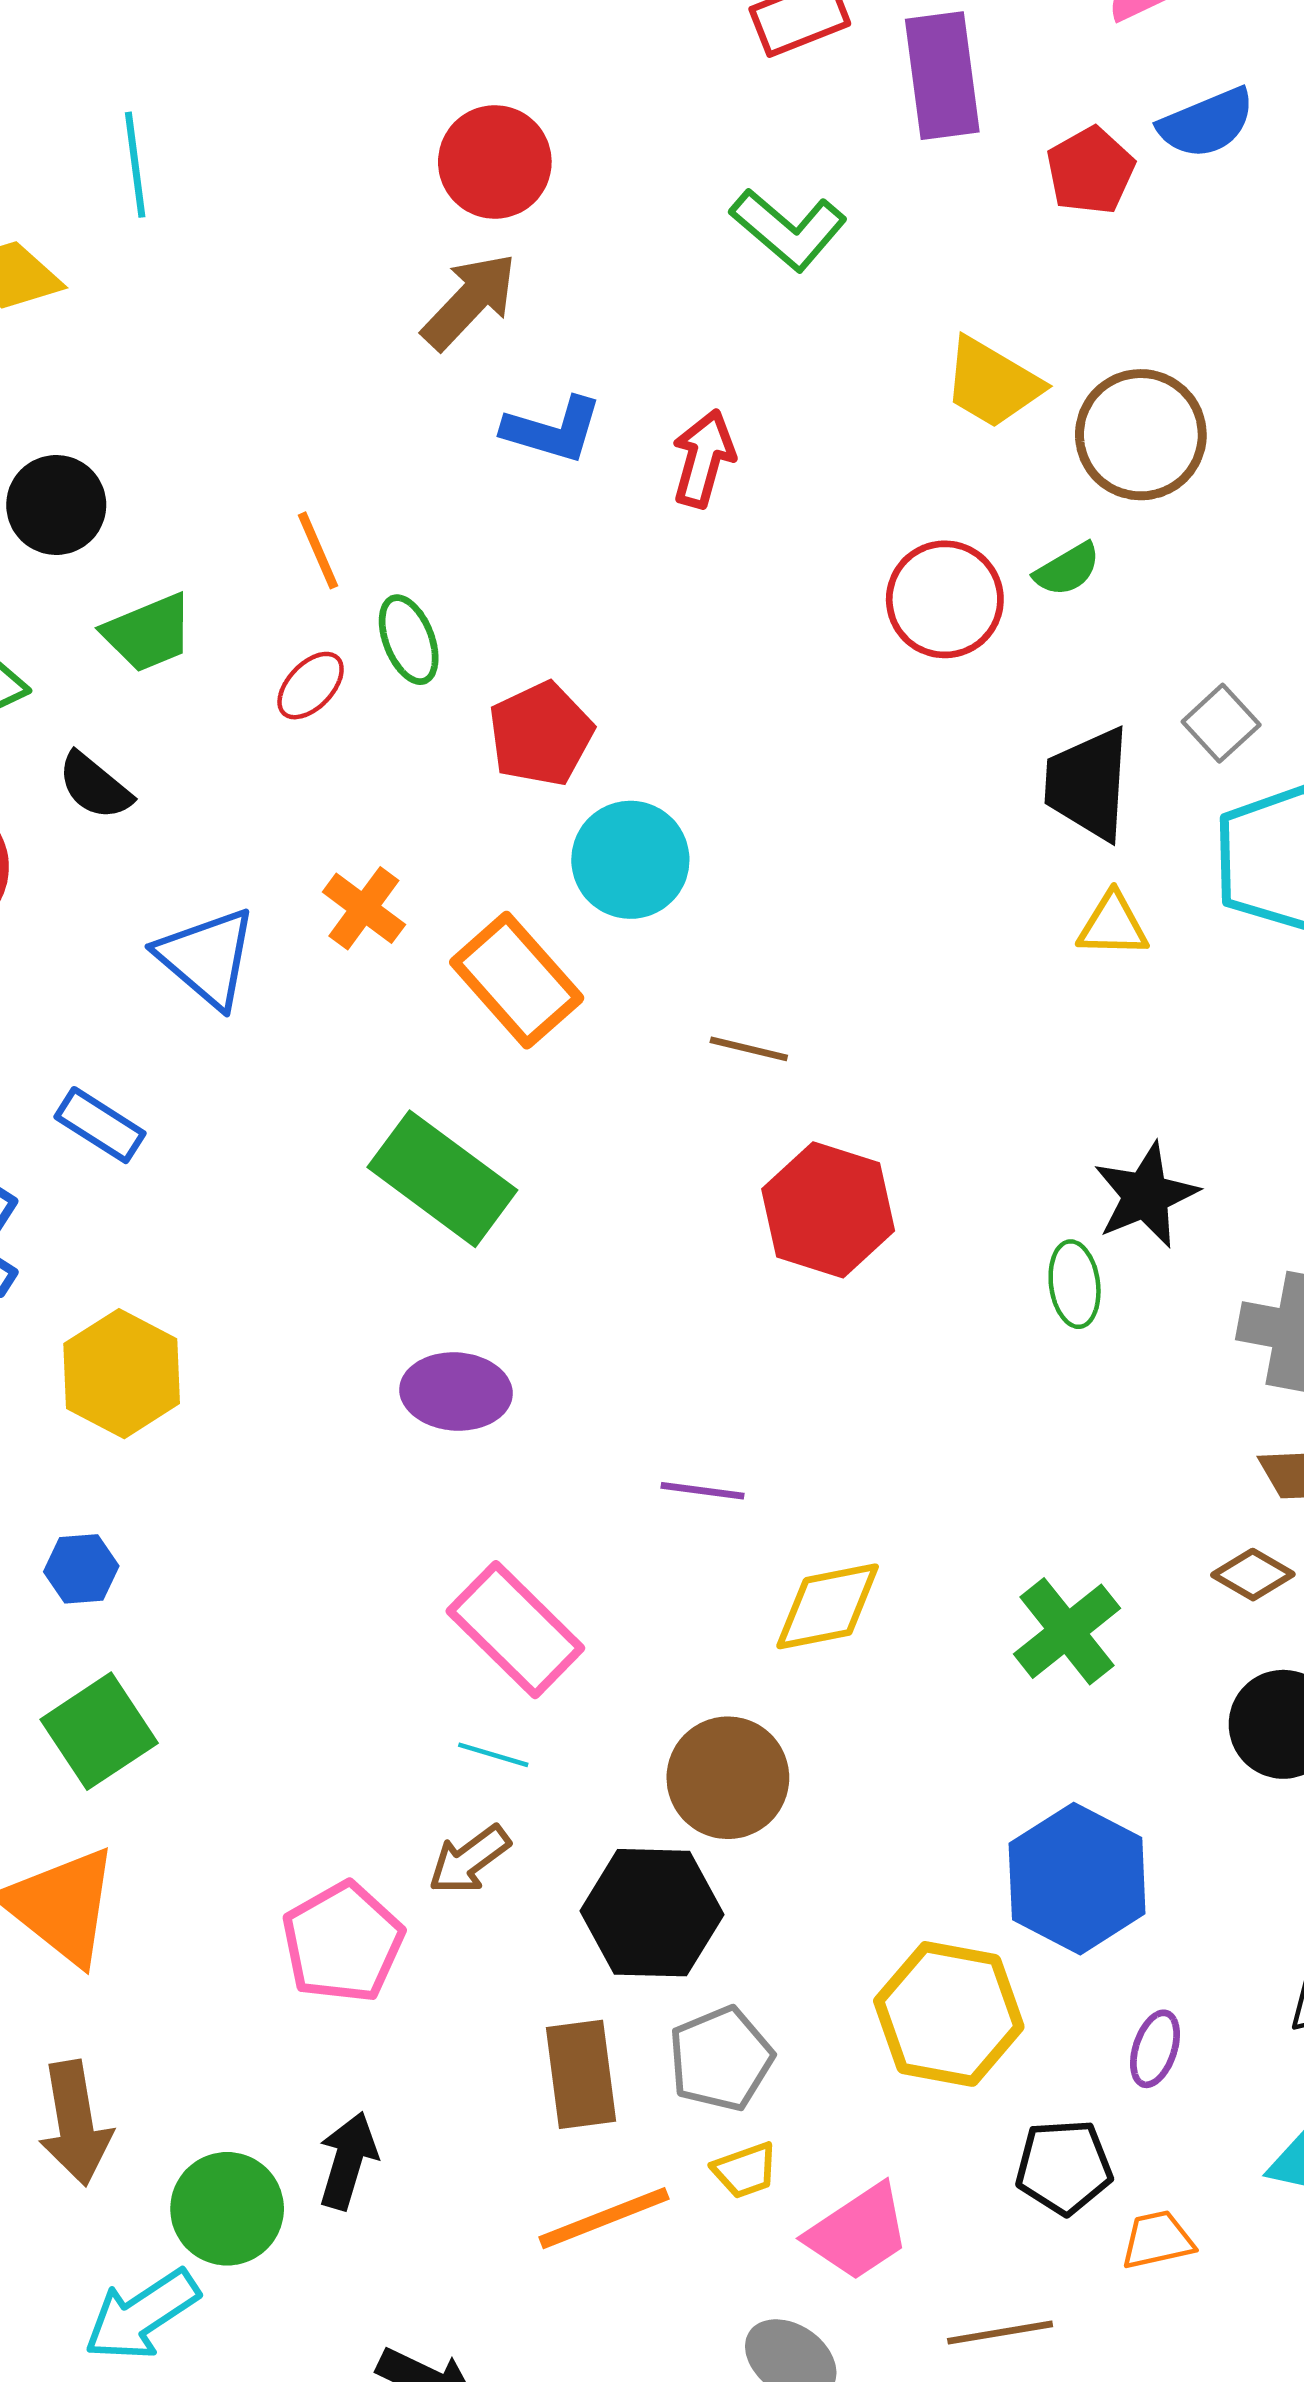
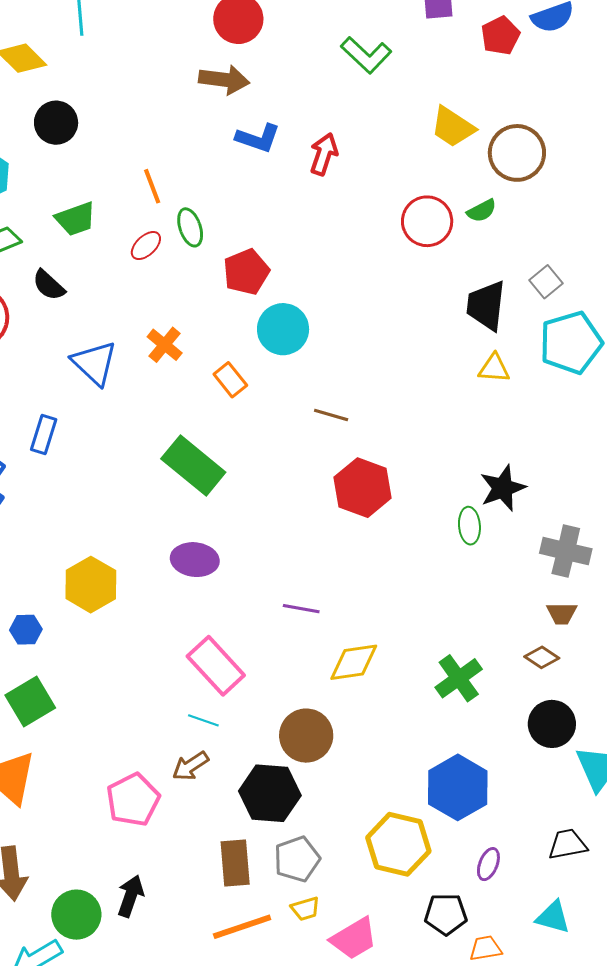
brown arrow: (470, 301) -> (224, 80), turned 51
black circle: (56, 505) -> (56, 123), moved
orange rectangle: (517, 980) -> (230, 380), size x0.6
blue rectangle: (100, 1125) -> (44, 435), turned 72
yellow hexagon: (122, 1374) -> (91, 585), moved

